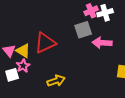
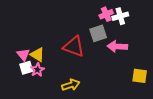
red triangle: (45, 43) -> (74, 47), moved, turned 45
white square: (12, 75) -> (26, 68), moved

